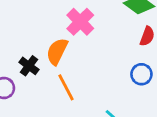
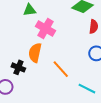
orange line: (66, 87) -> (61, 69), moved

